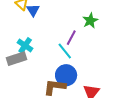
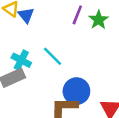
purple line: (71, 38) -> (77, 15), moved
cyan line: (65, 51) -> (53, 56), moved

